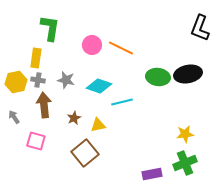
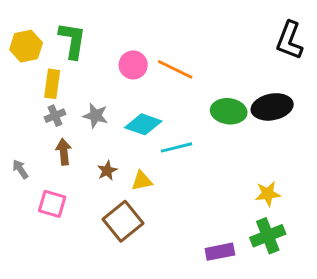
gray cross: (38, 80) -> (55, 116), turned -32
yellow hexagon: (16, 82) -> (26, 46), moved
brown arrow: (44, 105) -> (64, 152), size x0.7

